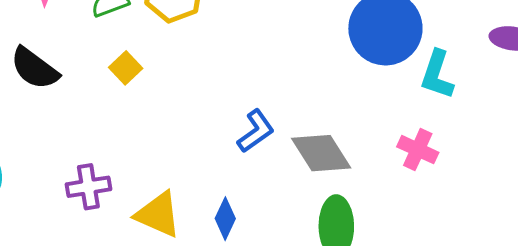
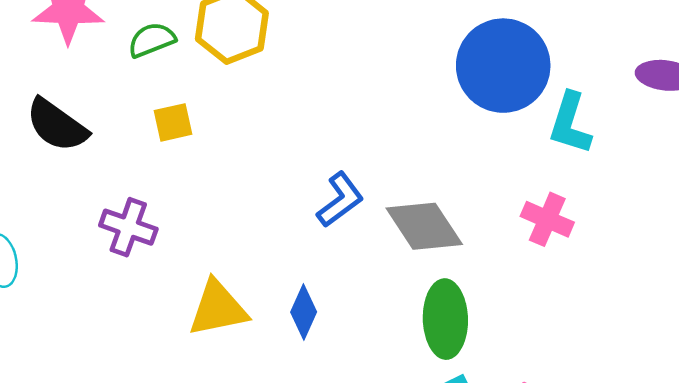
yellow square: (126, 68) -> (173, 122), turned 32
purple cross: (88, 187) -> (128, 227), moved, turned 30
yellow triangle: (158, 214) -> (218, 308), turned -34

